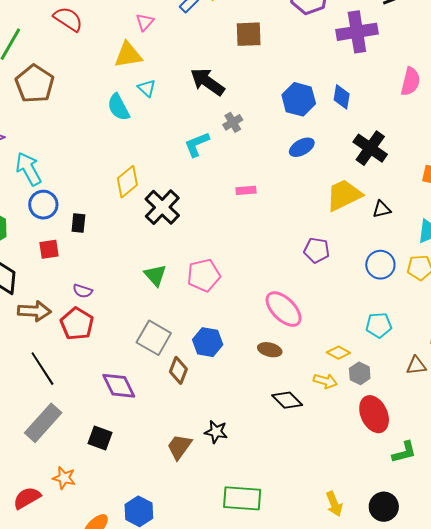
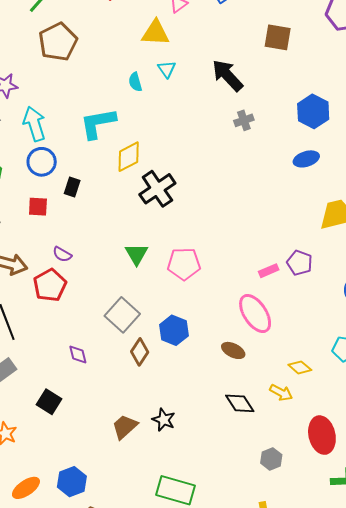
cyan semicircle: (119, 107) -> (135, 82), size x0.7
cyan L-shape: (197, 144) -> (98, 123), moved, size x1.4
pink rectangle: (246, 190) -> (269, 271), moved, turned -30
gray hexagon: (360, 373) -> (271, 459), moved
purple diamond: (119, 386) -> (78, 355), size x0.6

